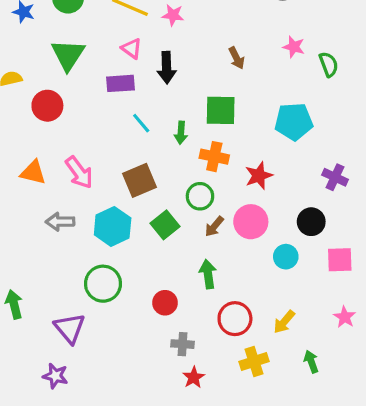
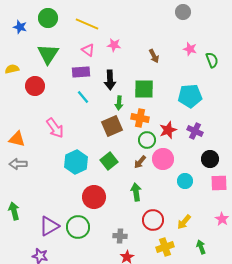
pink star: (173, 15) -> (114, 45), moved
black arrow: (167, 68) -> (110, 80), moved
cyan line: (141, 123) -> (83, 97), moved
orange triangle: (33, 172) -> (17, 139), moved
purple cross: (335, 177) -> (195, 131), moved
brown square: (140, 180) -> (112, 126), moved
green circle: (200, 196) -> (147, 140), moved
gray arrow: (60, 222) -> (18, 164), moved
black circle: (311, 222) -> (210, 159), moved
green circle: (103, 284) -> (78, 227), moved
red circle: (165, 303) -> (94, 197), moved, size x1.5
purple triangle: (70, 328) -> (49, 226), turned 40

